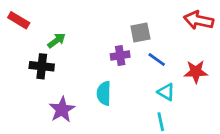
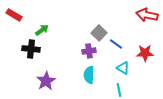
gray square: (140, 32) -> (99, 33), moved, turned -35
purple cross: (120, 55) -> (89, 51), moved
cyan semicircle: (104, 93) -> (89, 75), moved

